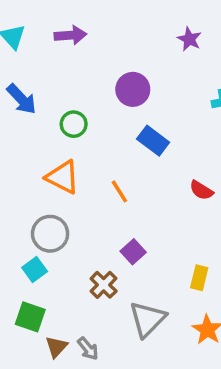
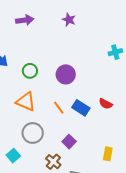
purple star: (189, 39) -> (69, 20), moved
purple circle: (133, 89) -> (66, 74), moved
blue rectangle: (153, 141) -> (81, 108), moved
gray circle: (50, 234) -> (33, 133), moved

